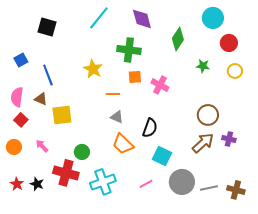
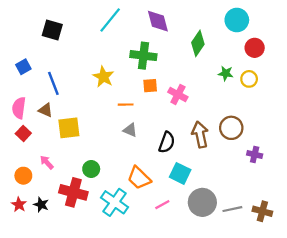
yellow circle: (235, 71) -> (249, 79), moved
brown arrow: (203, 143) -> (200, 135), moved, turned -60
orange trapezoid: (123, 144) -> (139, 178), moved
orange circle: (14, 147) -> (23, 176), moved
cyan cross: (103, 182) -> (115, 202), turned -35

